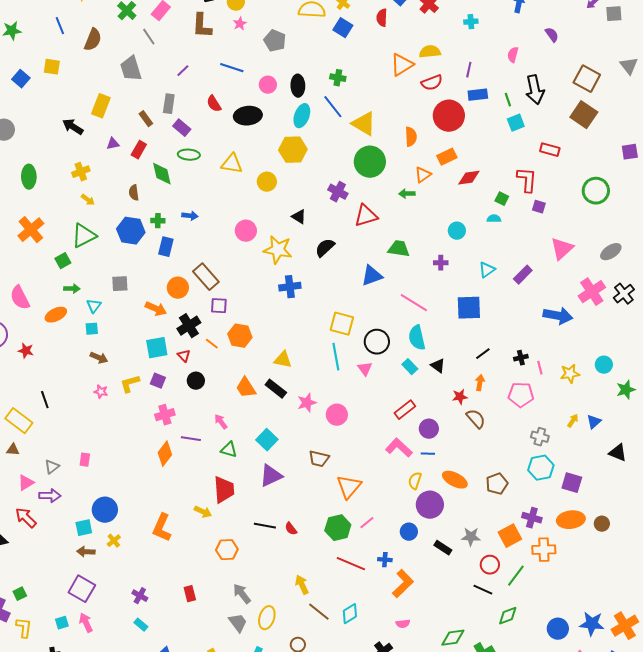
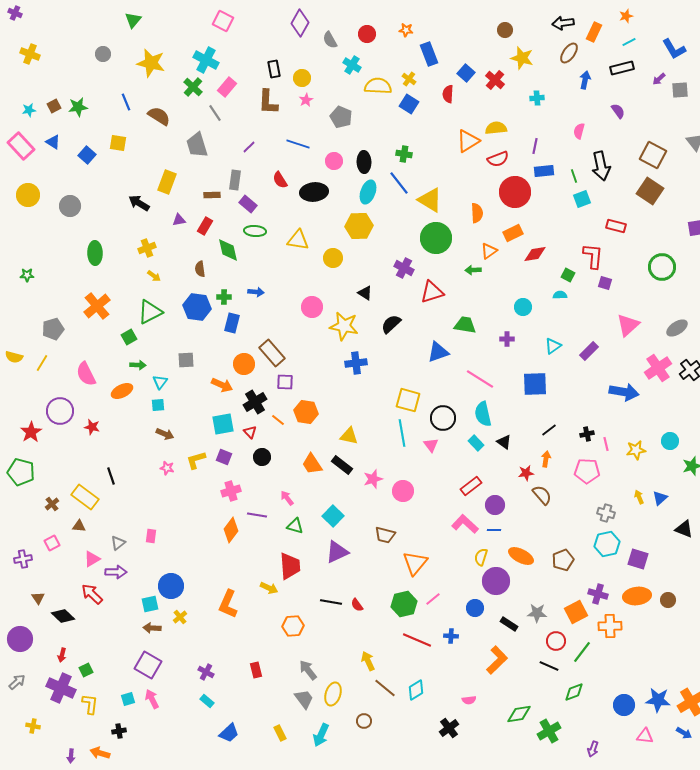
brown semicircle: (93, 40) -> (159, 116), turned -80
brown rectangle: (146, 119) -> (212, 195), turned -56
yellow arrow: (573, 421) -> (639, 497), turned -56
orange L-shape: (403, 584) -> (497, 660), moved

